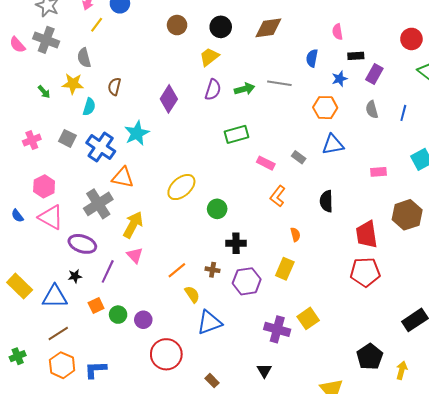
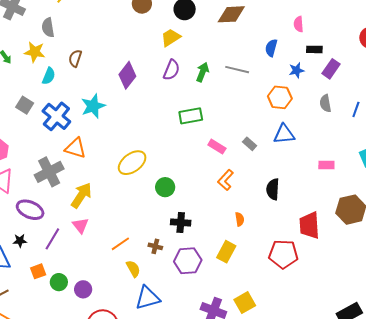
green arrow: (245, 89) -> (202, 72), turned -60
red pentagon: (365, 272) -> (283, 254), moved

